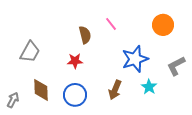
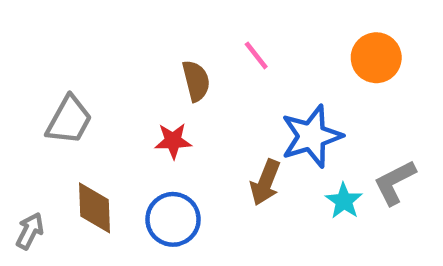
gray L-shape: (176, 66) -> (395, 182), moved
brown arrow: (115, 90) -> (265, 182), moved

